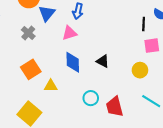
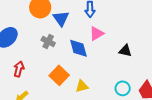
pink triangle: (69, 33) -> (97, 34), moved
blue diamond: (73, 62) -> (78, 48), moved

